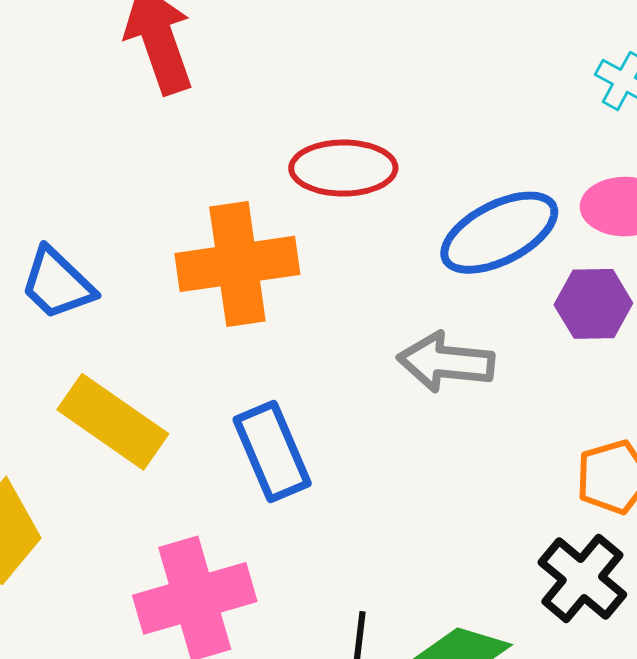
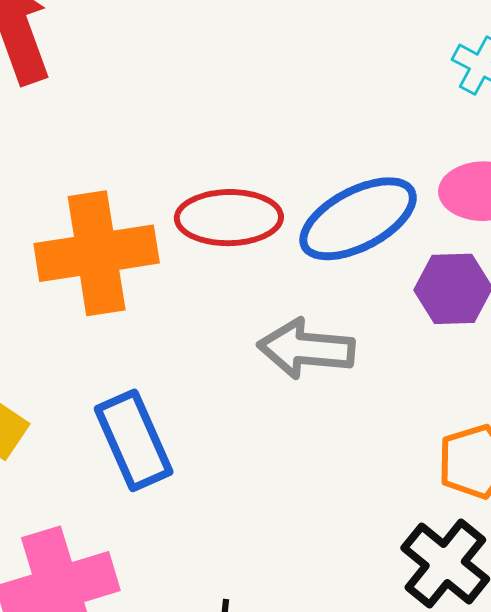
red ellipse: (343, 168) -> (229, 218), moved

